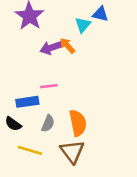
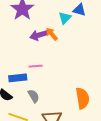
gray semicircle: (48, 123) -> (34, 96), turned -56
orange semicircle: (78, 123) -> (83, 98), moved

